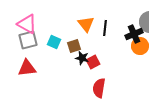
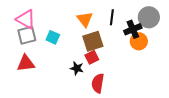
black line: (105, 28) -> (112, 17), moved
brown square: (74, 46) -> (93, 41), moved, size x1.5
black star: (82, 58) -> (77, 68), moved

